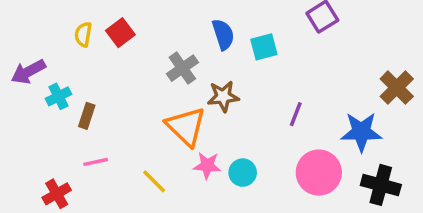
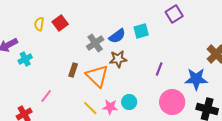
blue semicircle: (223, 34) -> (117, 36), moved, turned 72
brown rectangle: (87, 116) -> (73, 70), moved
pink line: (96, 162) -> (46, 96), turned -40
pink star: (207, 165) -> (110, 107), moved
yellow line: (154, 181) -> (90, 108), moved

